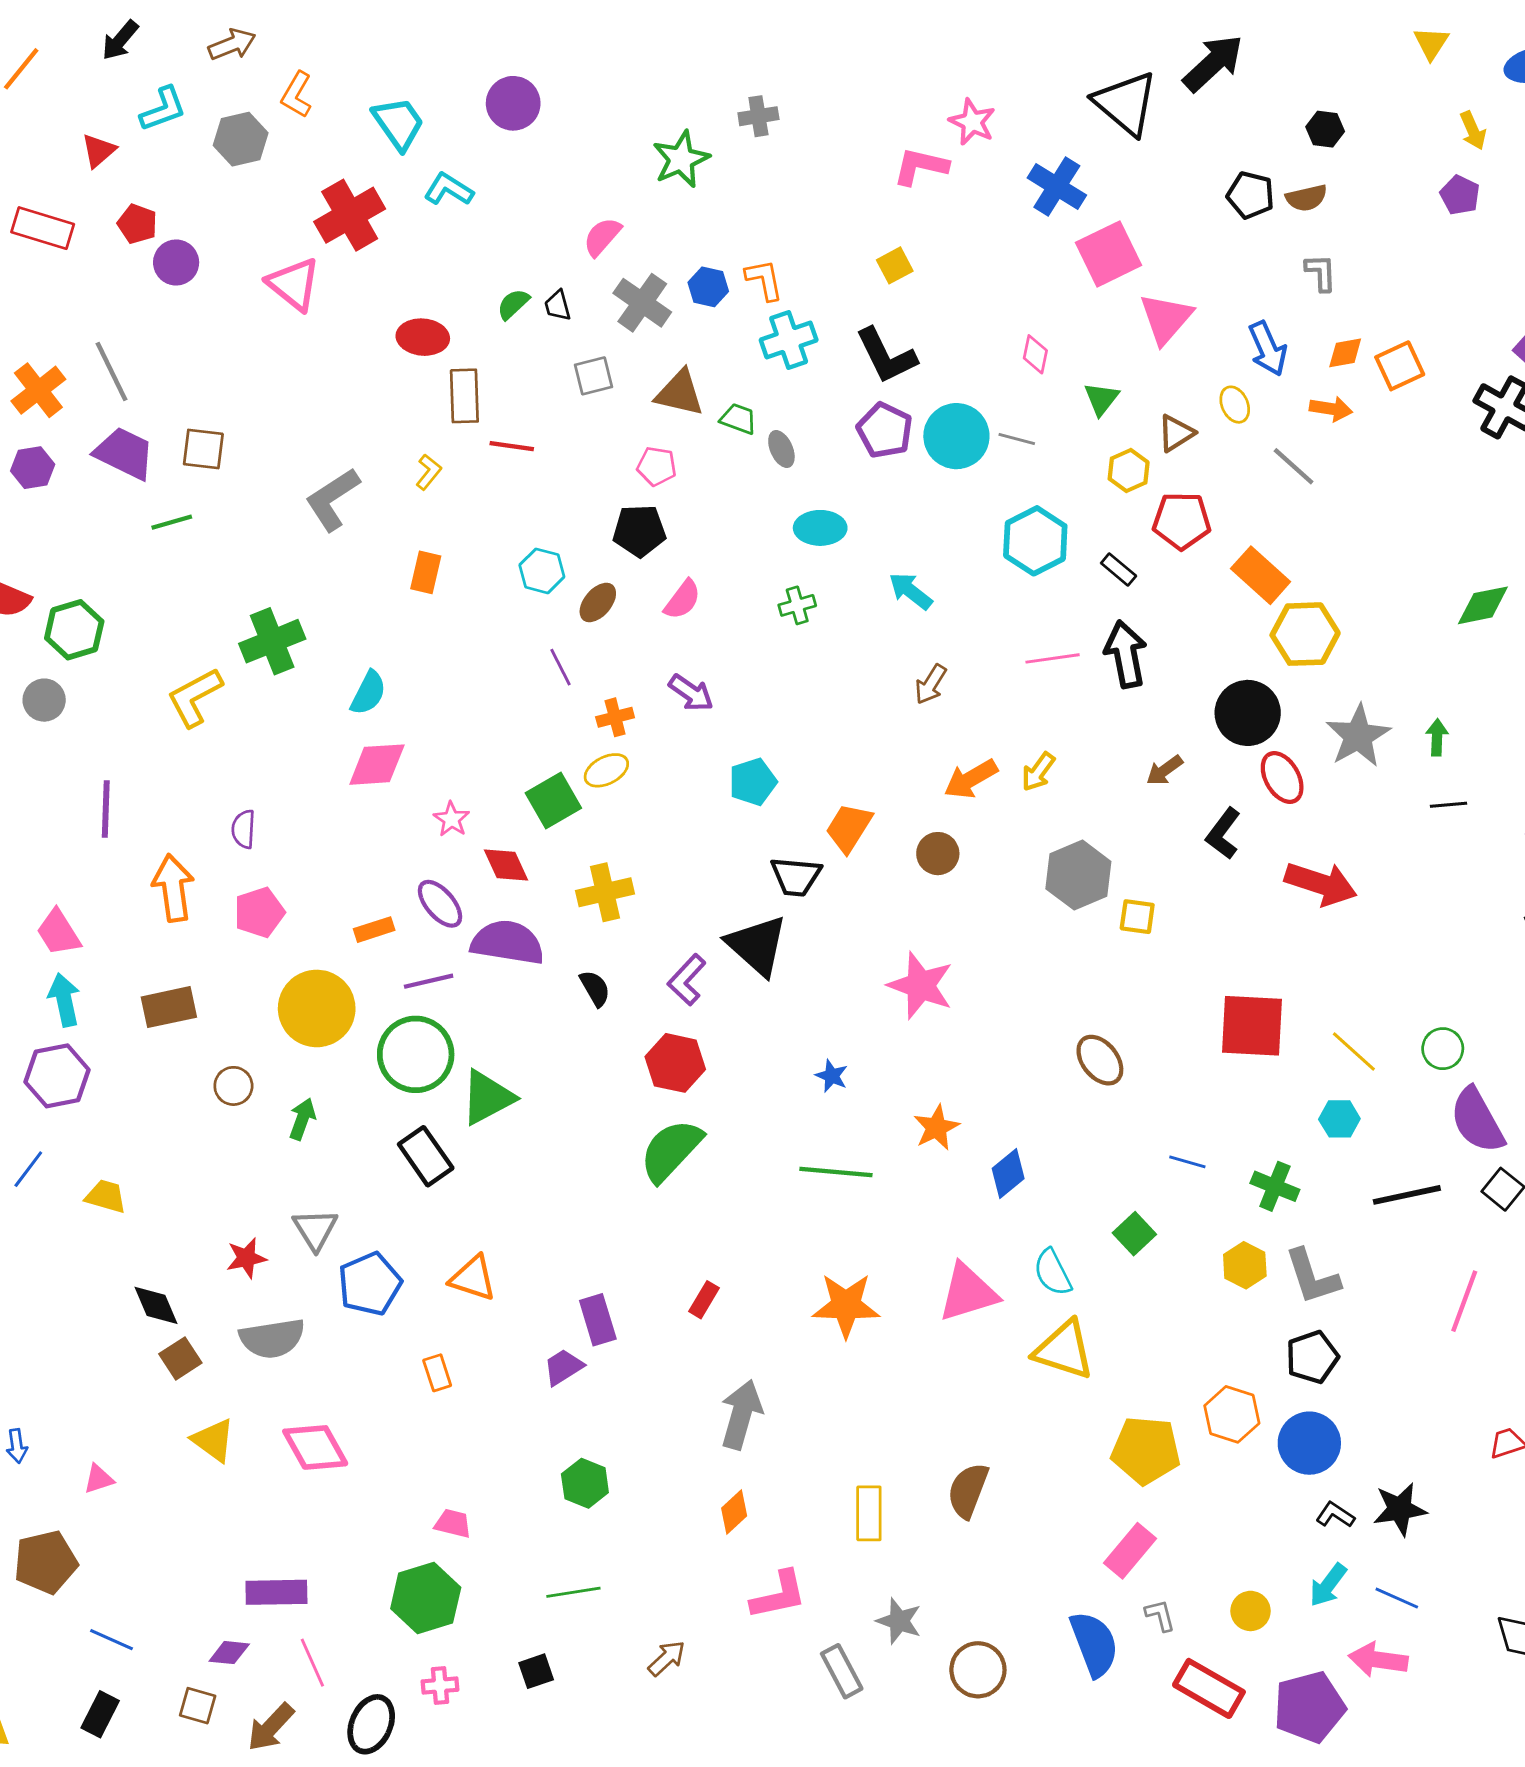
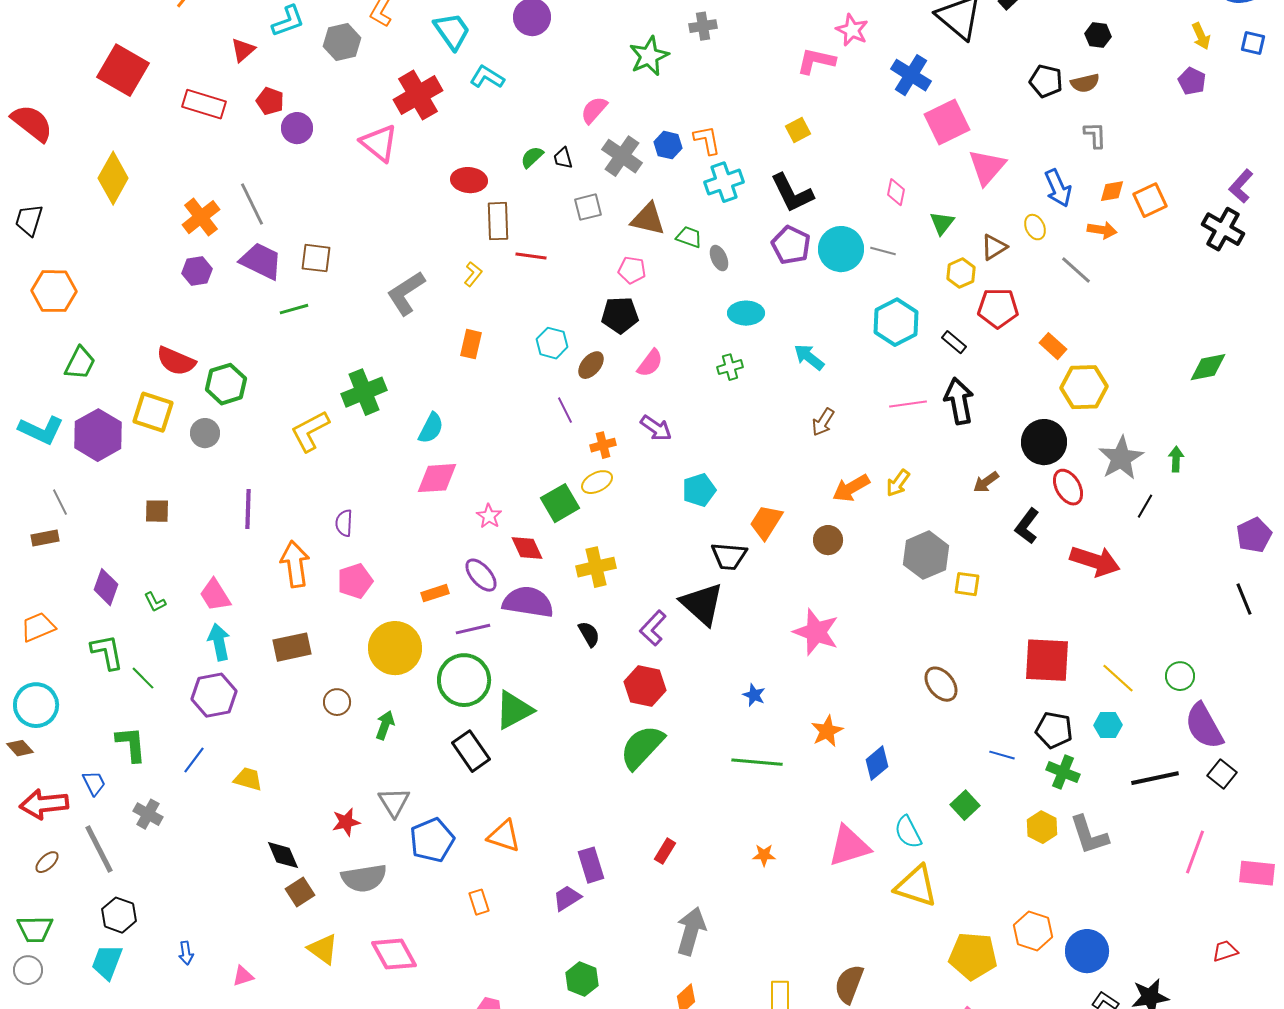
orange rectangle: (1261, 575) -> (1053, 346), size x0.7
black line: (1448, 805) -> (1145, 506), moved, turned -55
orange star: (846, 1305) -> (764, 855), size x0.5
black pentagon: (1312, 1357) -> (1054, 730), moved, turned 30

